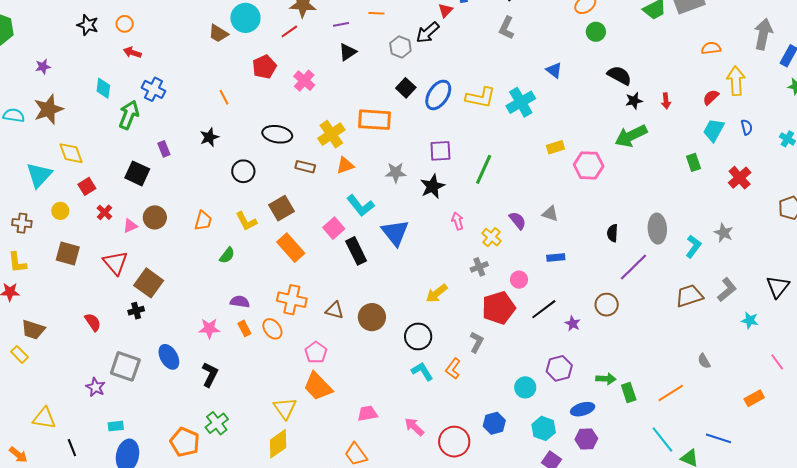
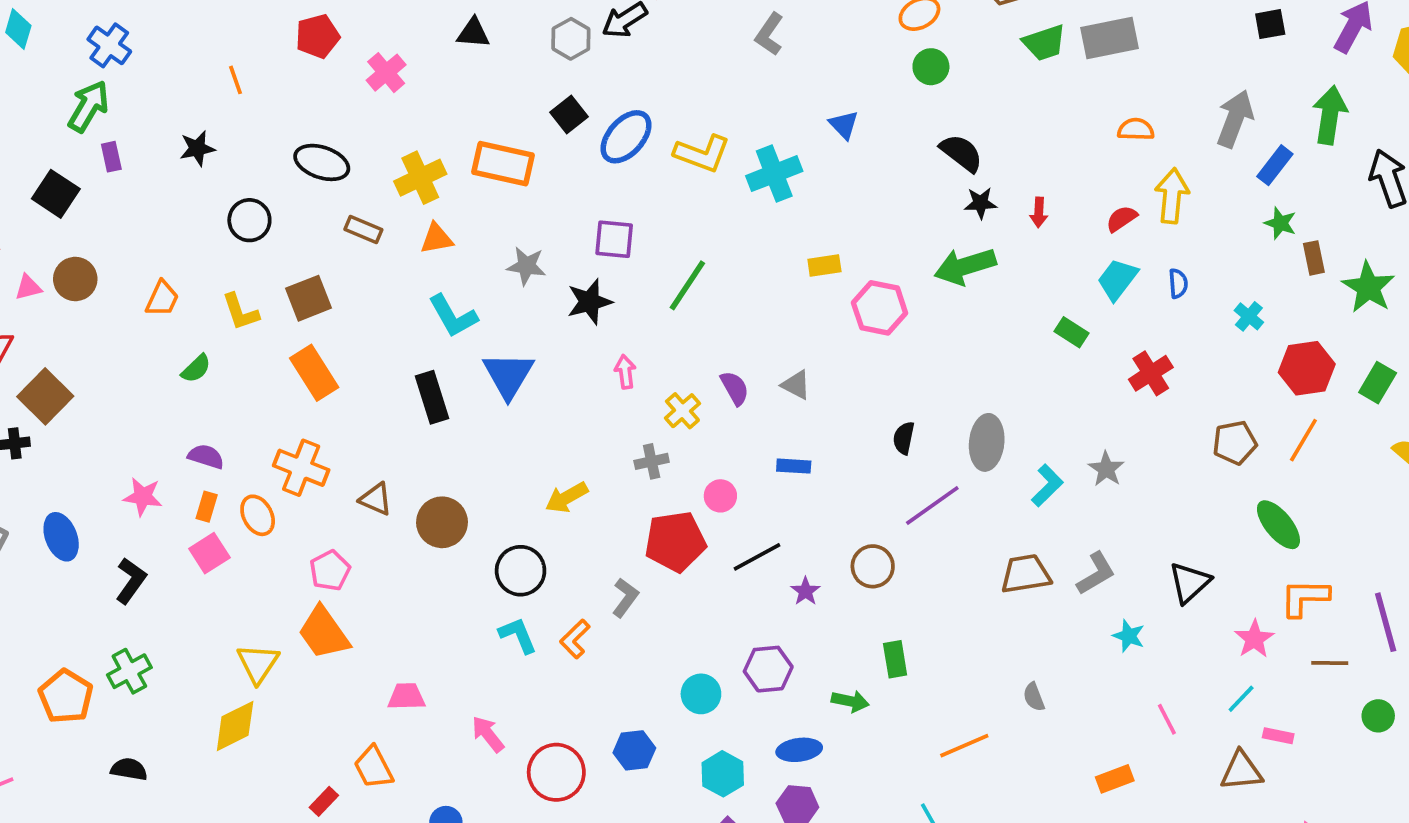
black triangle: (348, 52) -> (473, 33), turned 30
green arrow: (129, 115) -> (88, 106), moved
green rectangle: (694, 162) -> (1072, 332), turned -48
pink square: (334, 228) -> (209, 553), moved
orange rectangle: (244, 328) -> (207, 507), turned 35
green rectangle: (629, 392) -> (895, 659), moved

